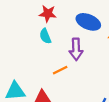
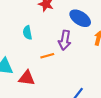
cyan semicircle: (45, 36) -> (27, 33), moved

